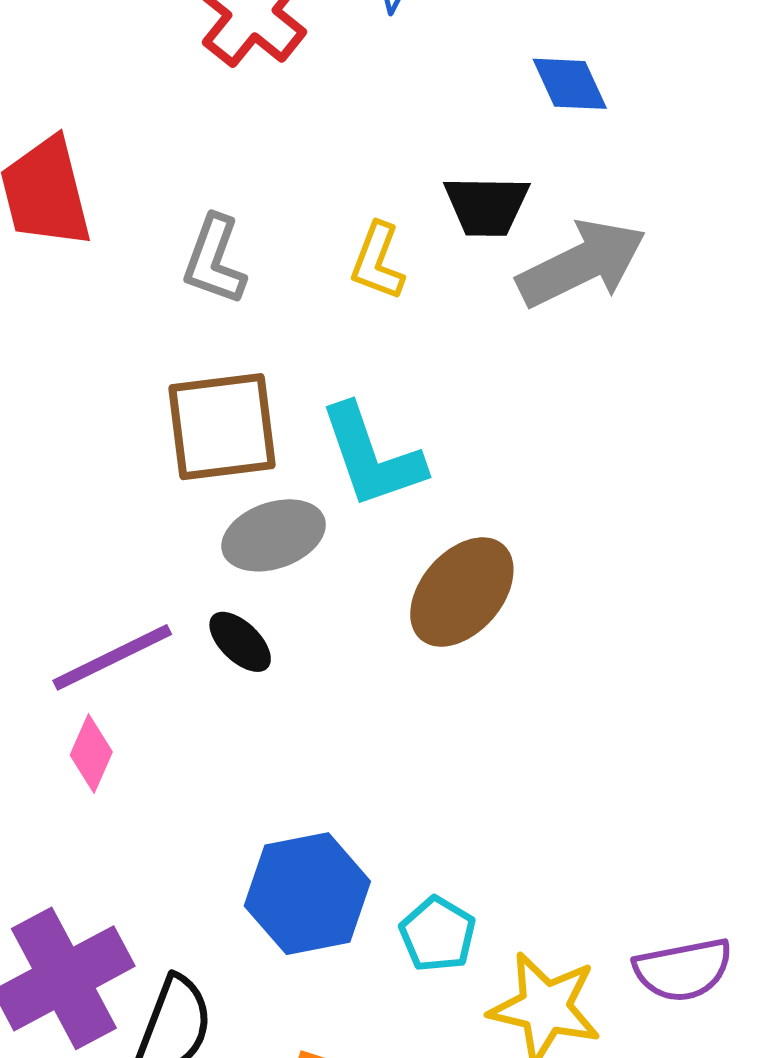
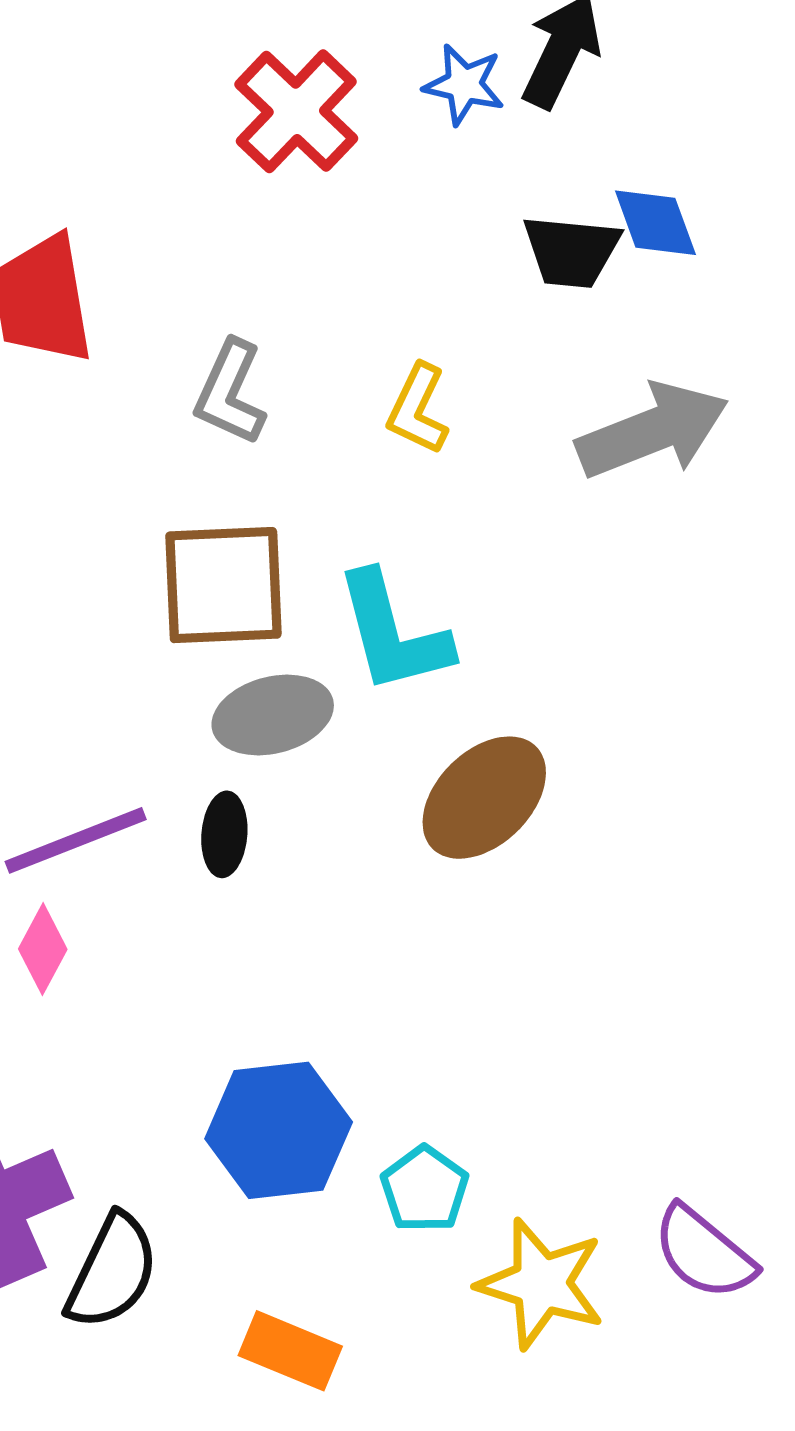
black trapezoid: (486, 206) -> (571, 251), moved
black ellipse: (240, 642) -> (224, 834), turned 46
purple semicircle: (683, 970) -> (704, 1253), turned 46

